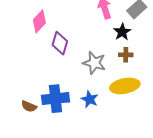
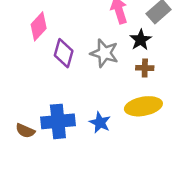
gray star: (94, 63) -> (104, 53), moved

